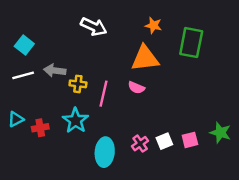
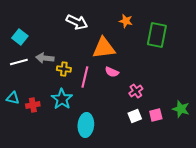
orange triangle: (145, 58) -> (104, 48), moved
cyan triangle: (16, 119) -> (13, 98), turned 40
pink cross: (140, 144) -> (136, 91), moved

